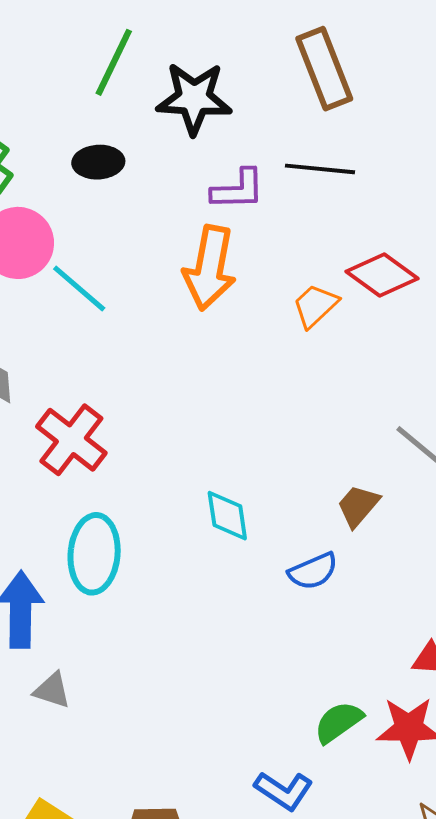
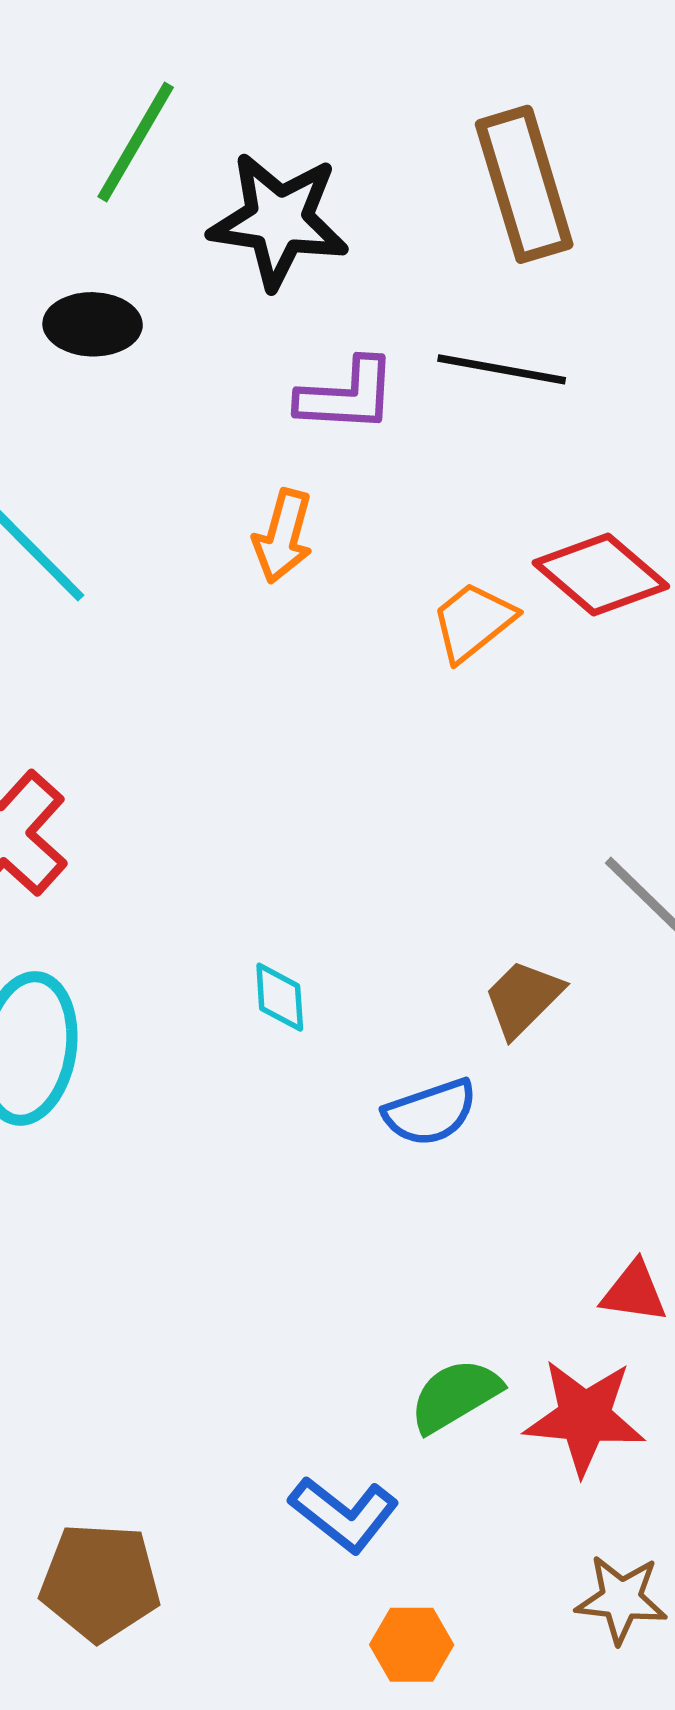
orange arrow: (210, 268) -> (283, 536), size x0.6
cyan diamond: (227, 516) -> (280, 997), size x0.7

